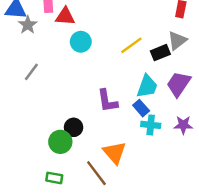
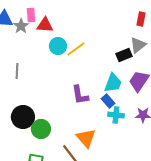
gray star: (28, 25) -> (21, 26), moved
yellow line: (131, 45) -> (76, 49), moved
gray line: (31, 72) -> (17, 71), turned -35
black circle: (74, 127) -> (23, 117), moved, size x1.5

